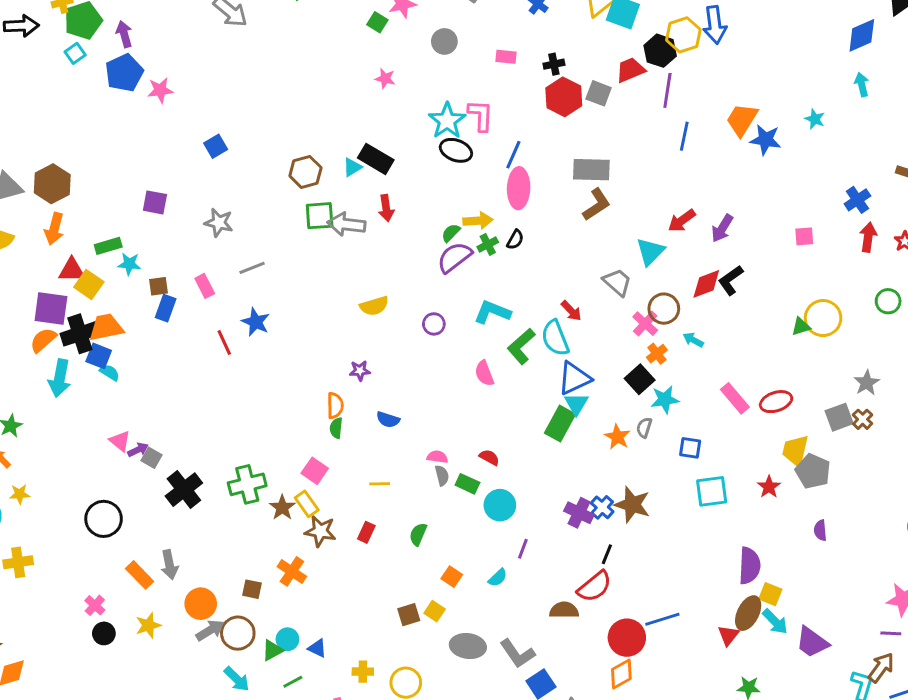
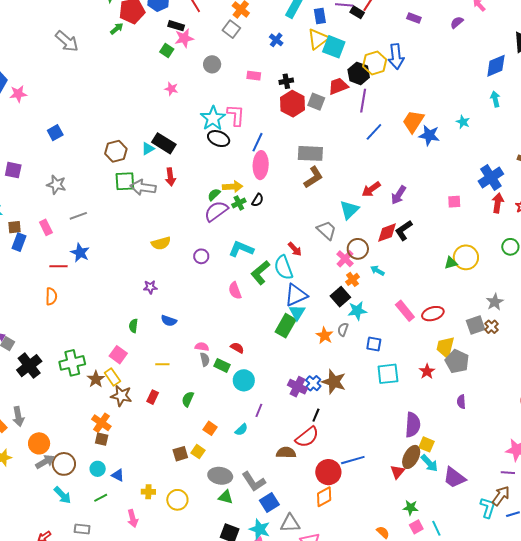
blue line: (684, 136) -> (374, 132), turned 30
blue cross: (857, 200) -> (491, 177), size x1.4
red line: (224, 342) -> (58, 266), turned -66
orange semicircle: (335, 406) -> (51, 296), moved
brown square: (252, 589) -> (102, 439), moved
green triangle: (272, 650) -> (226, 497), moved, turned 42

